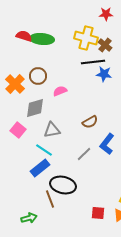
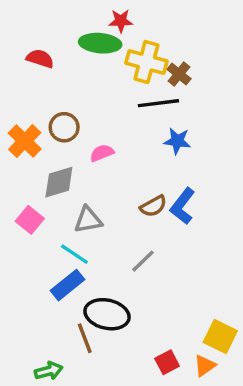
red star: (106, 14) -> (121, 21), moved
green ellipse: (42, 39) -> (100, 43), moved
blue star: (104, 74) -> (177, 141), moved
blue L-shape: (107, 144) -> (182, 206), moved
red square: (98, 213) -> (167, 362), turned -32

